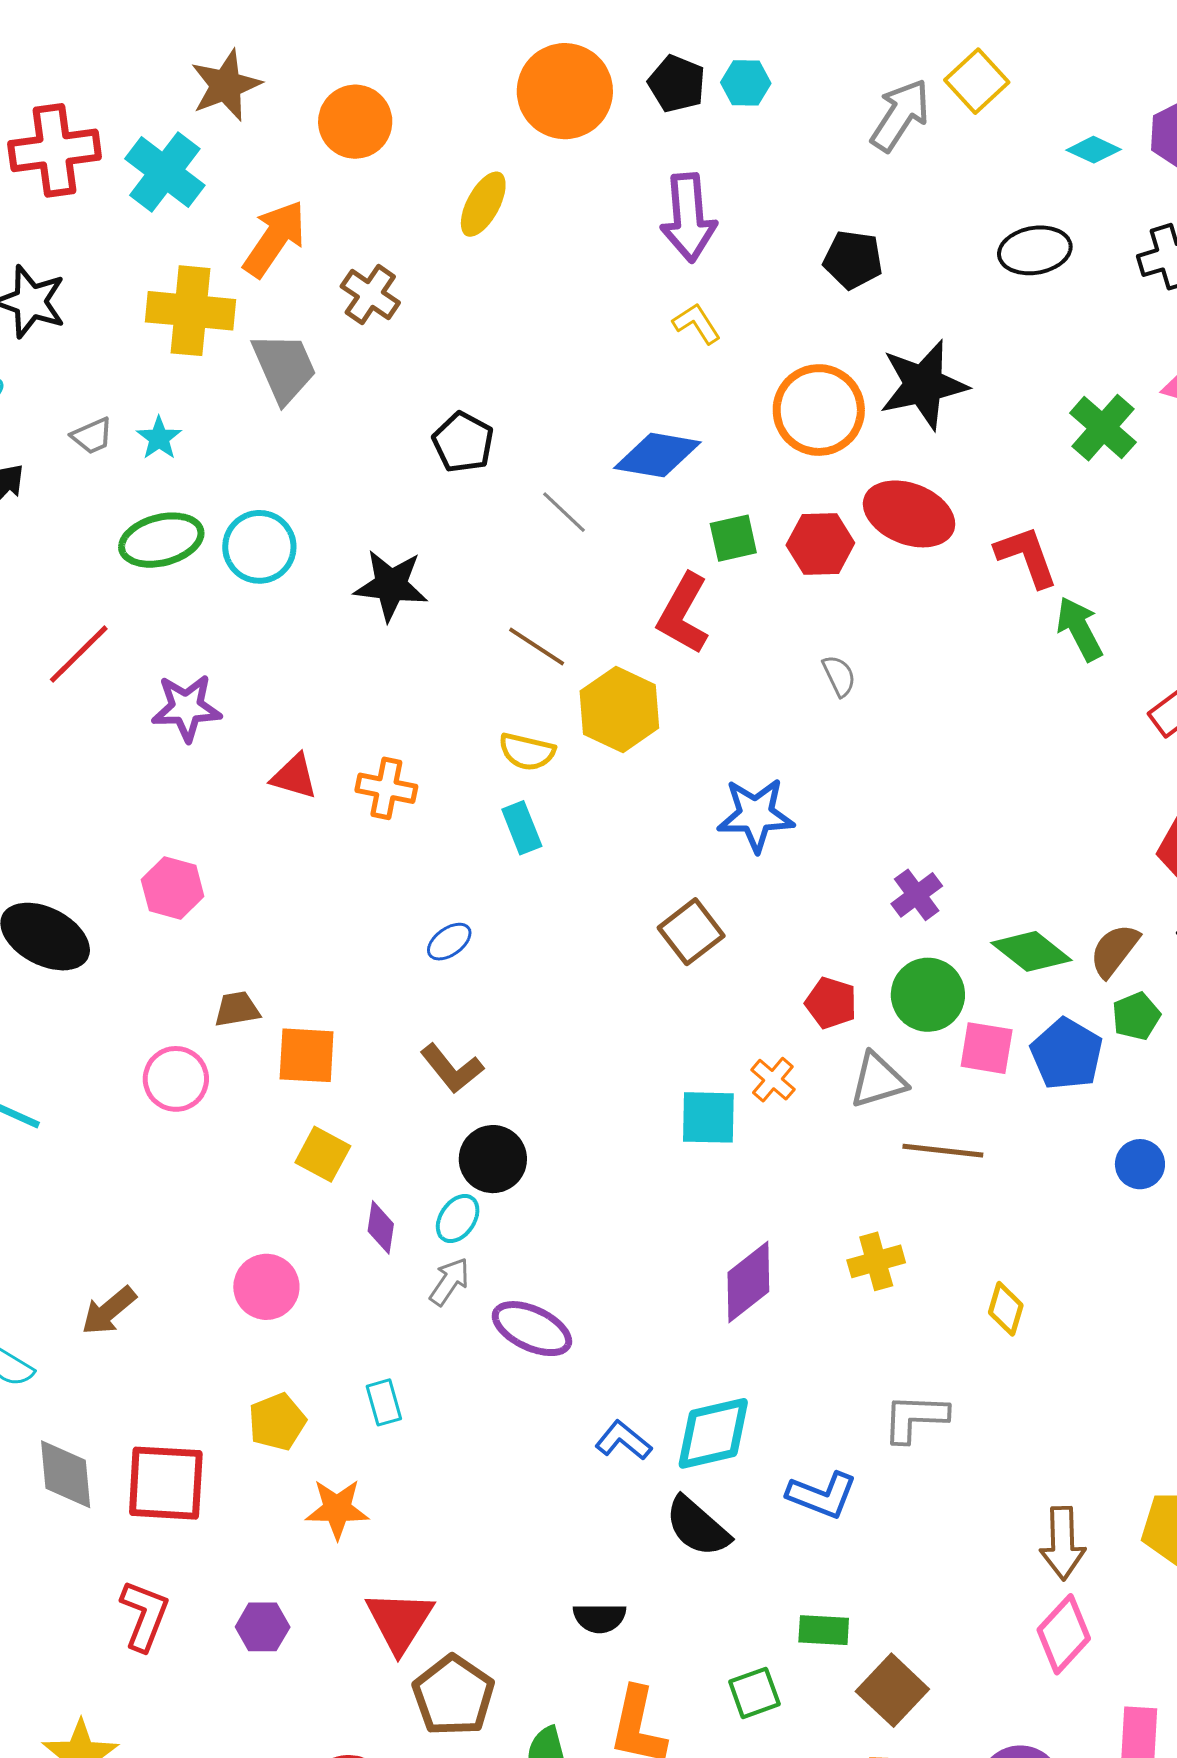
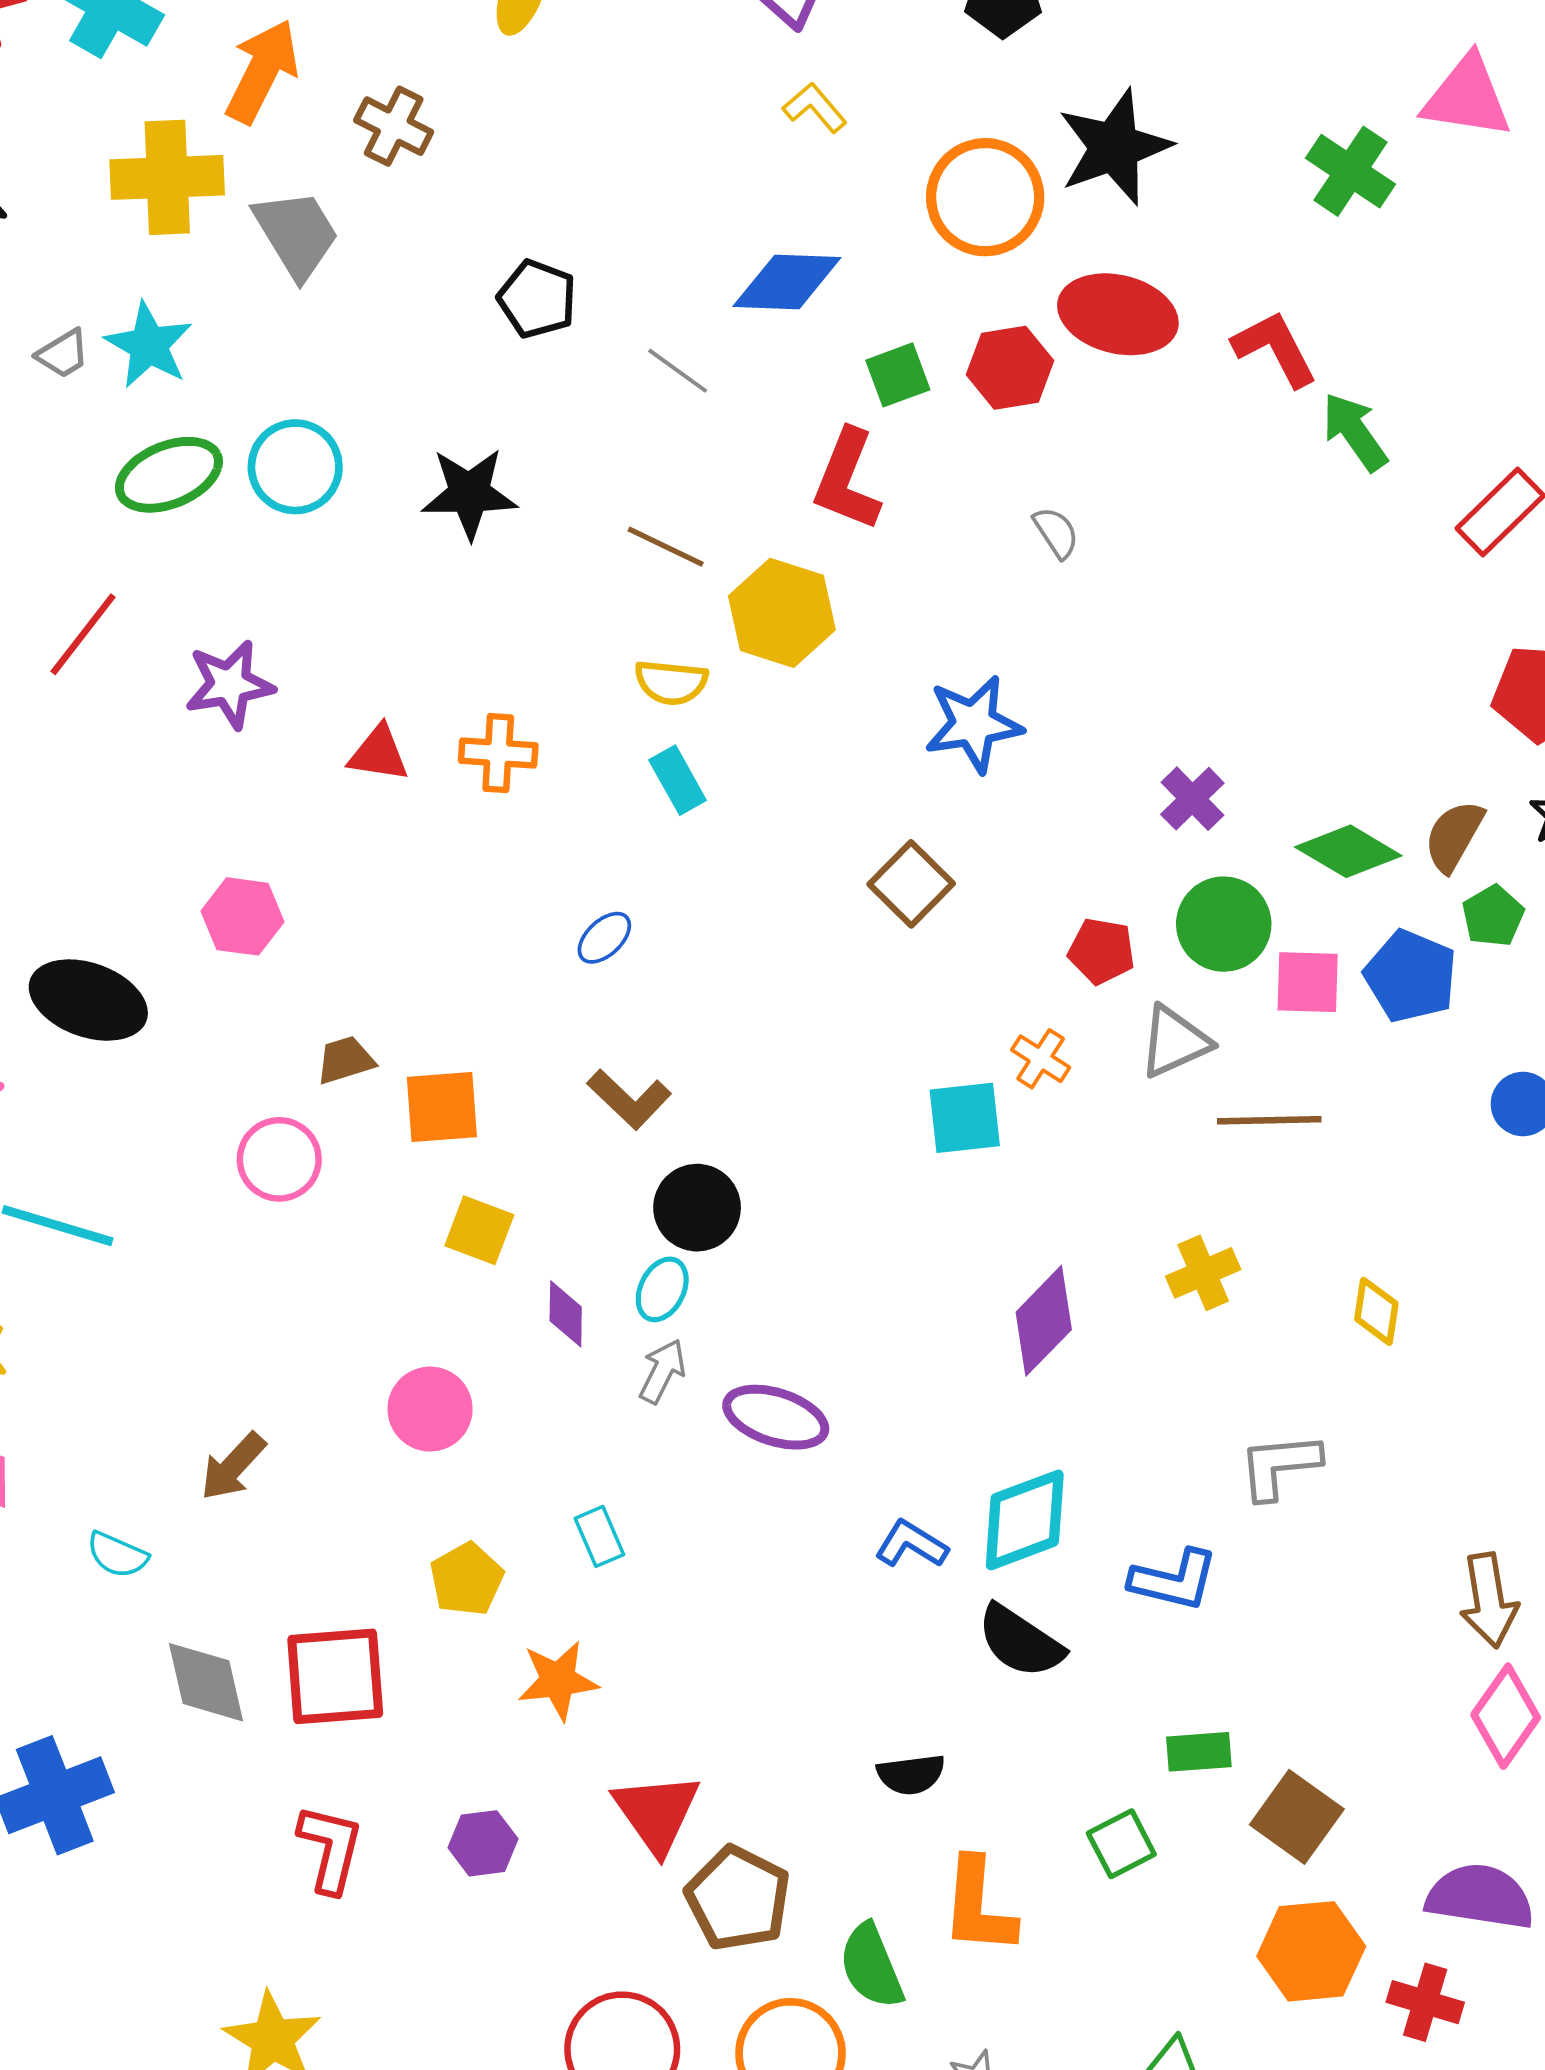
cyan star: (159, 438) -> (149, 345), size x1.5

